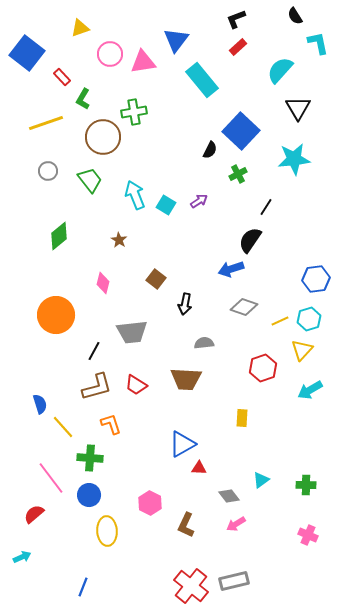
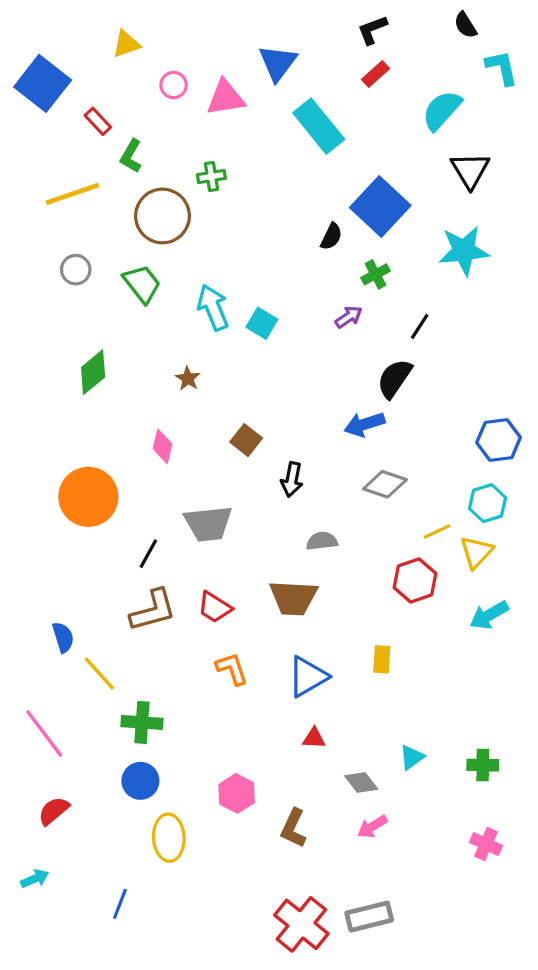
pink circle: (110, 54) -> (174, 85), size x0.7
green cross: (134, 112) -> (211, 177), size x0.7
purple arrow: (199, 201) -> (349, 317), moved
yellow line: (280, 321) -> (437, 532), moved
orange L-shape: (111, 424) -> (232, 669), moved
blue triangle: (182, 444) -> (308, 677), moved
pink line: (51, 478) -> (44, 734), moved
blue line: (83, 587) -> (120, 904), moved

